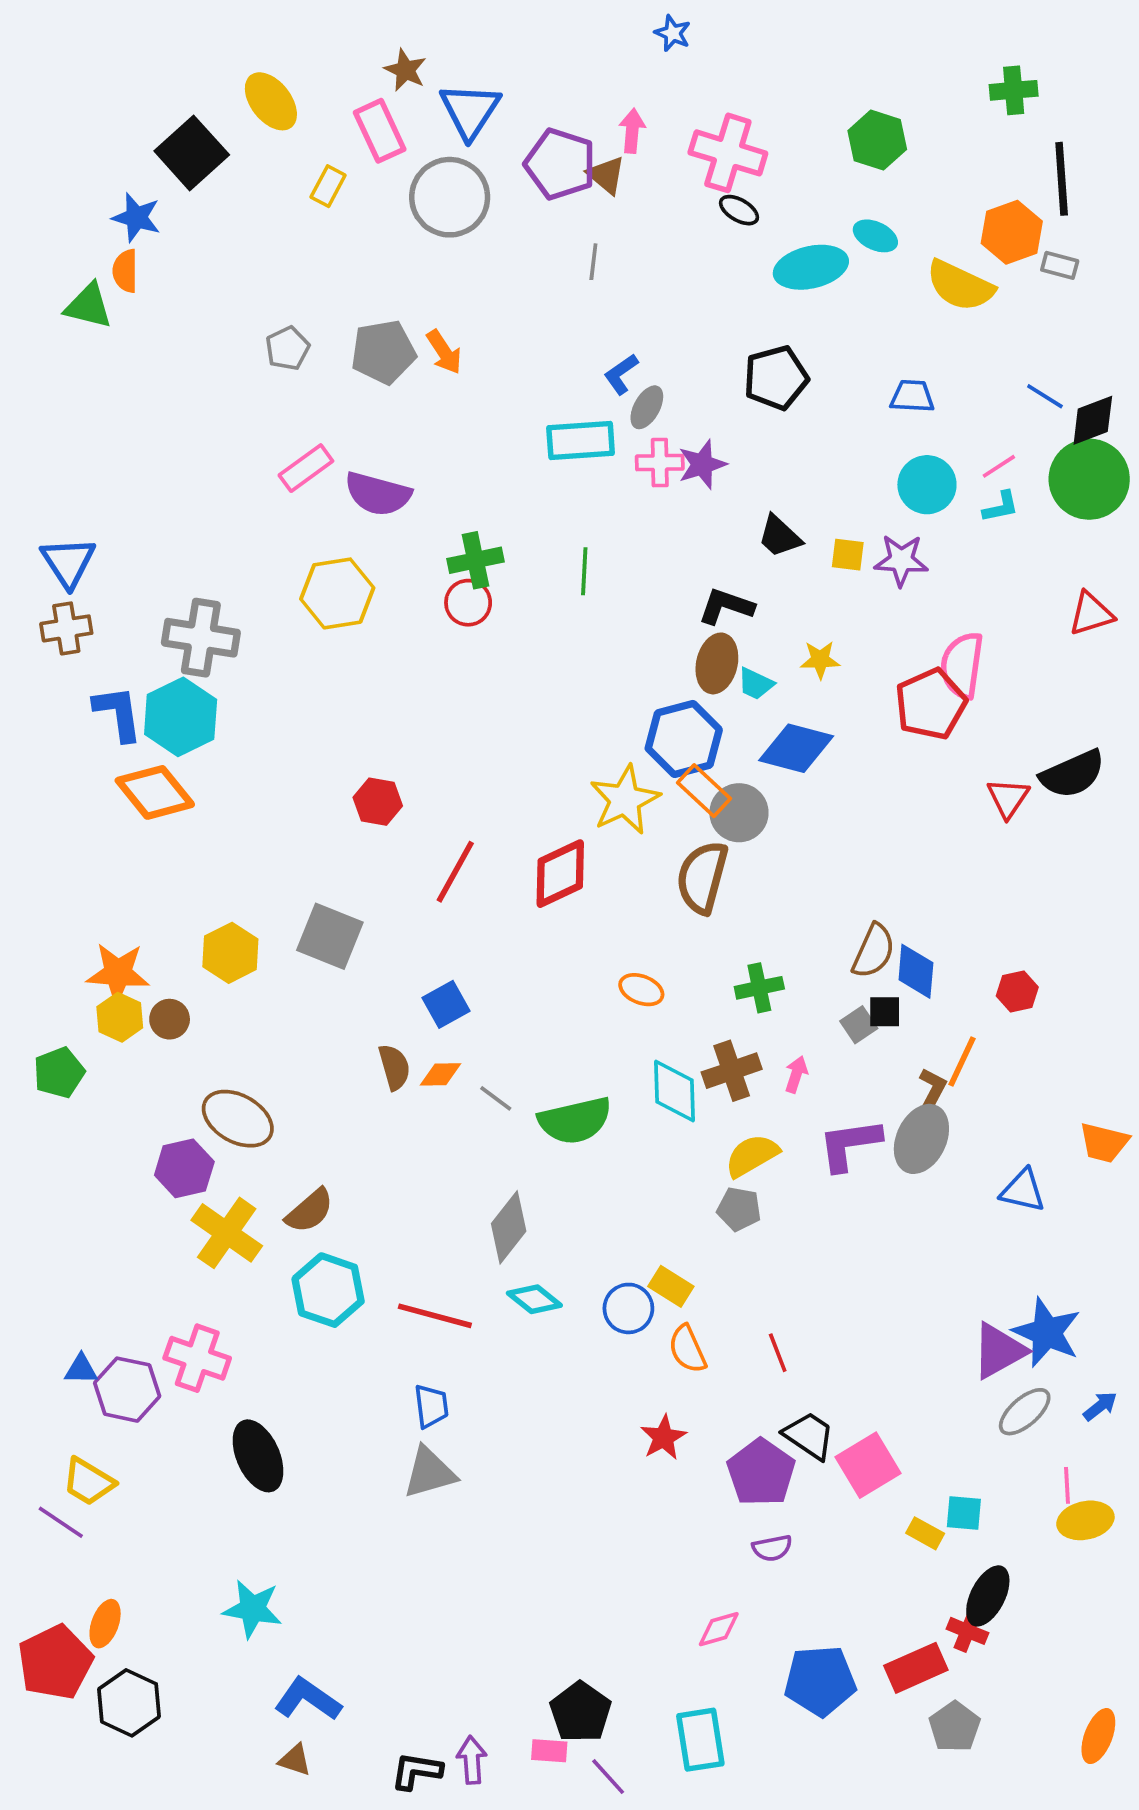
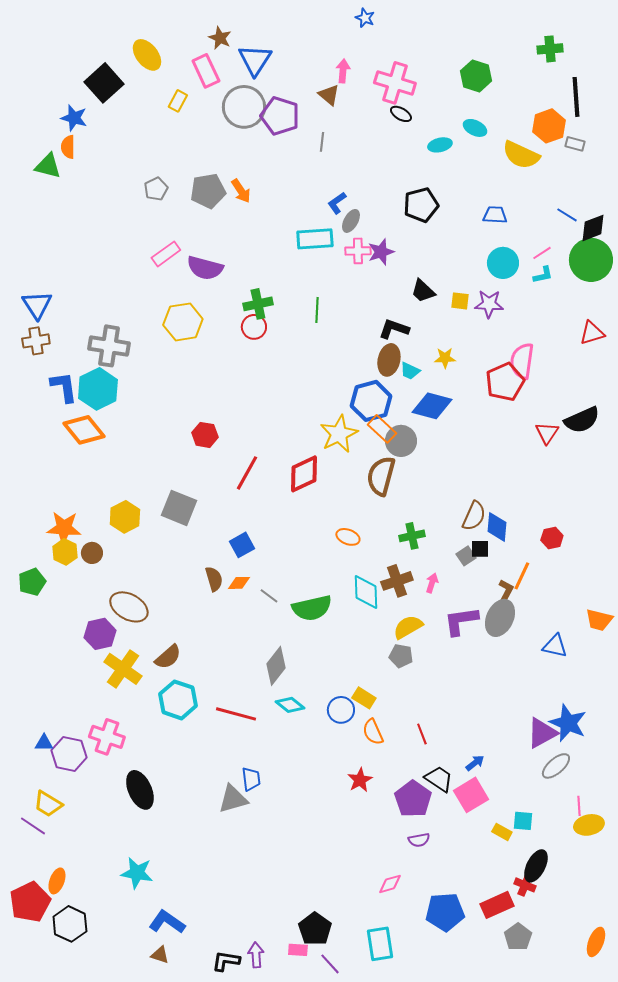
purple pentagon: (560, 164) -> (280, 116), moved
cyan ellipse: (811, 267) -> (440, 145), size x0.6
blue trapezoid: (431, 1406) -> (251, 779), moved
blue arrow: (1100, 1406) -> (475, 763), moved

